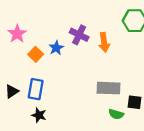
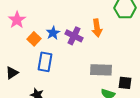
purple cross: (79, 35) -> (74, 36), moved
blue rectangle: (36, 89) -> (45, 62), moved

